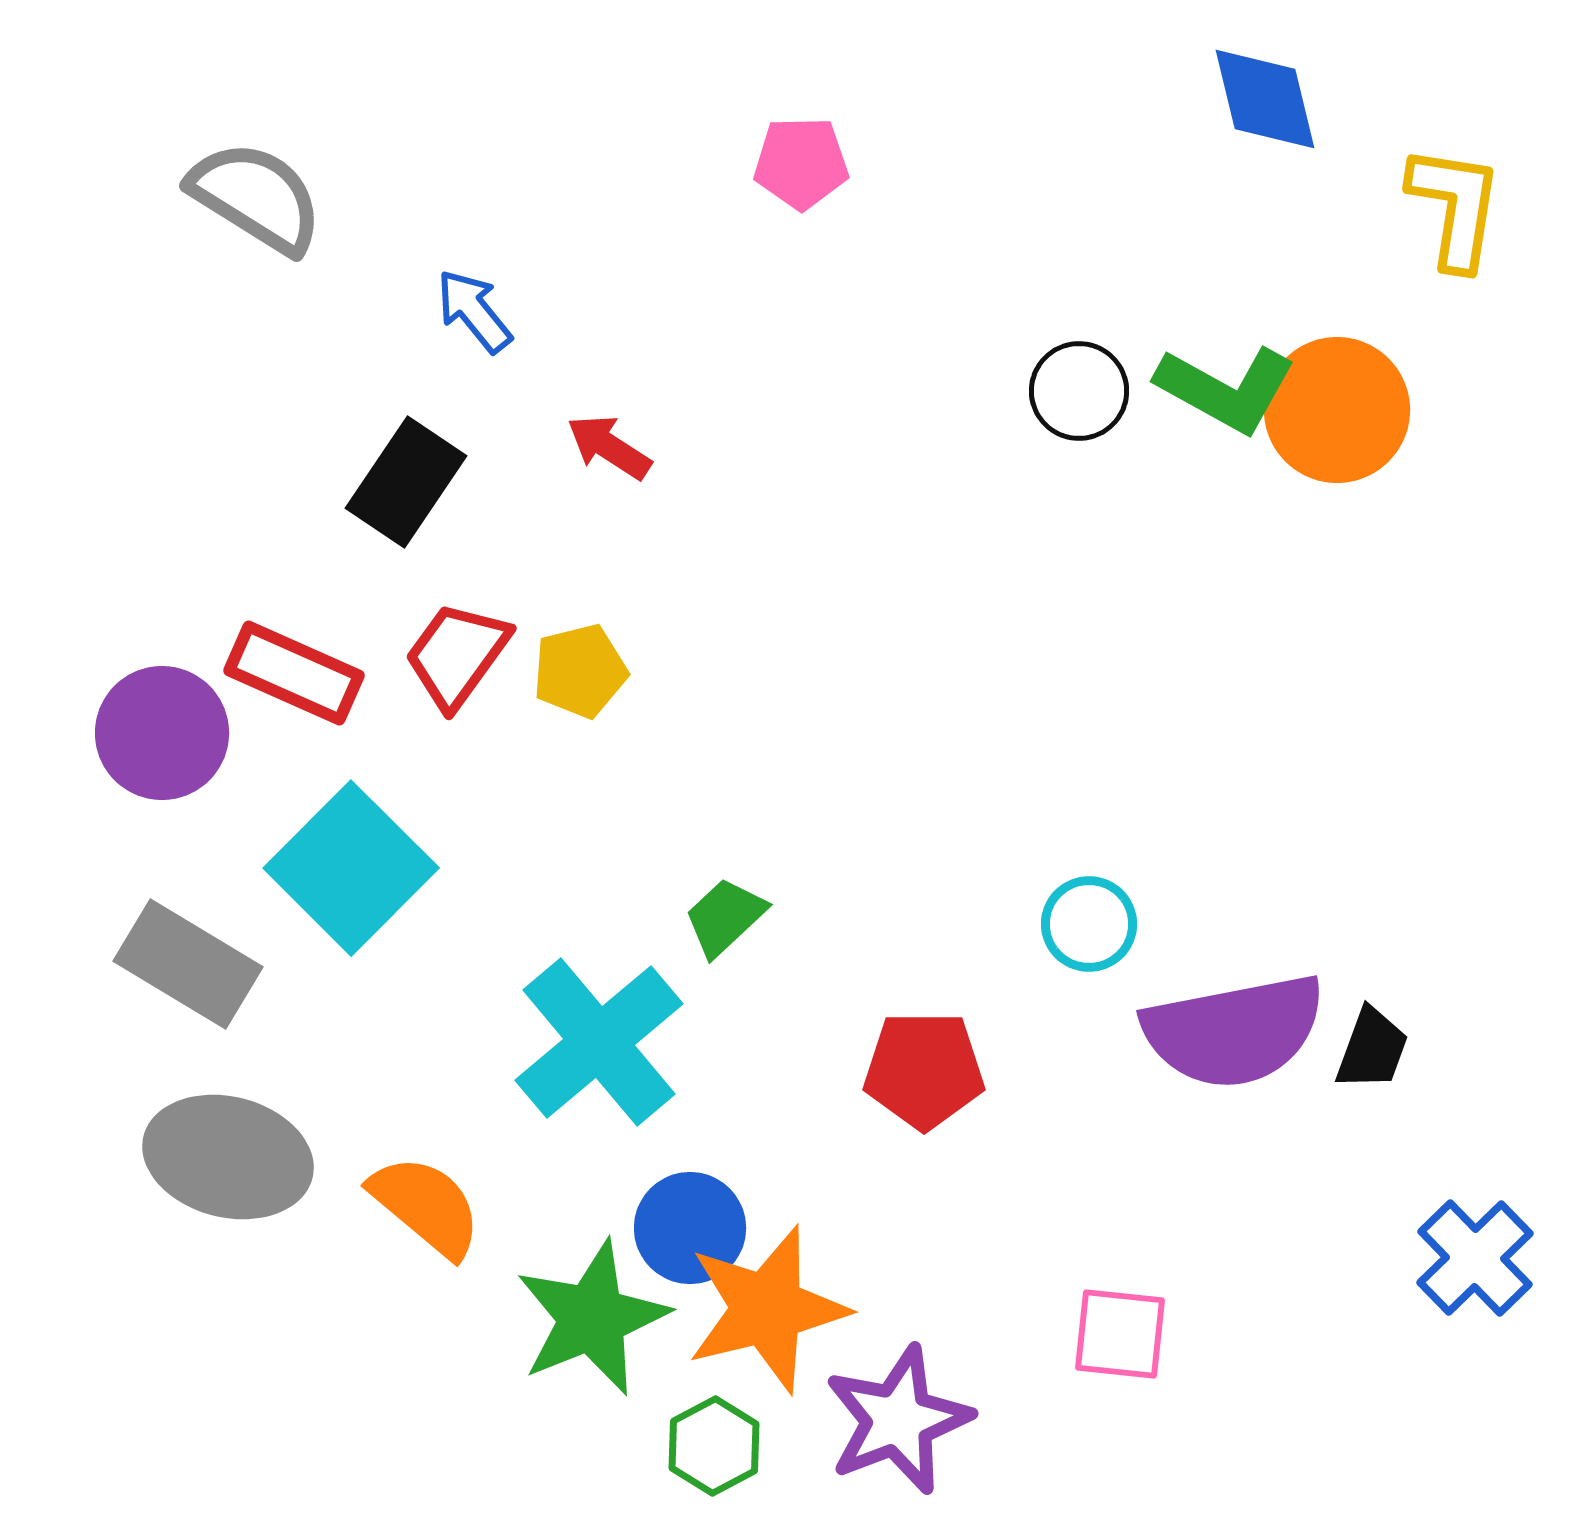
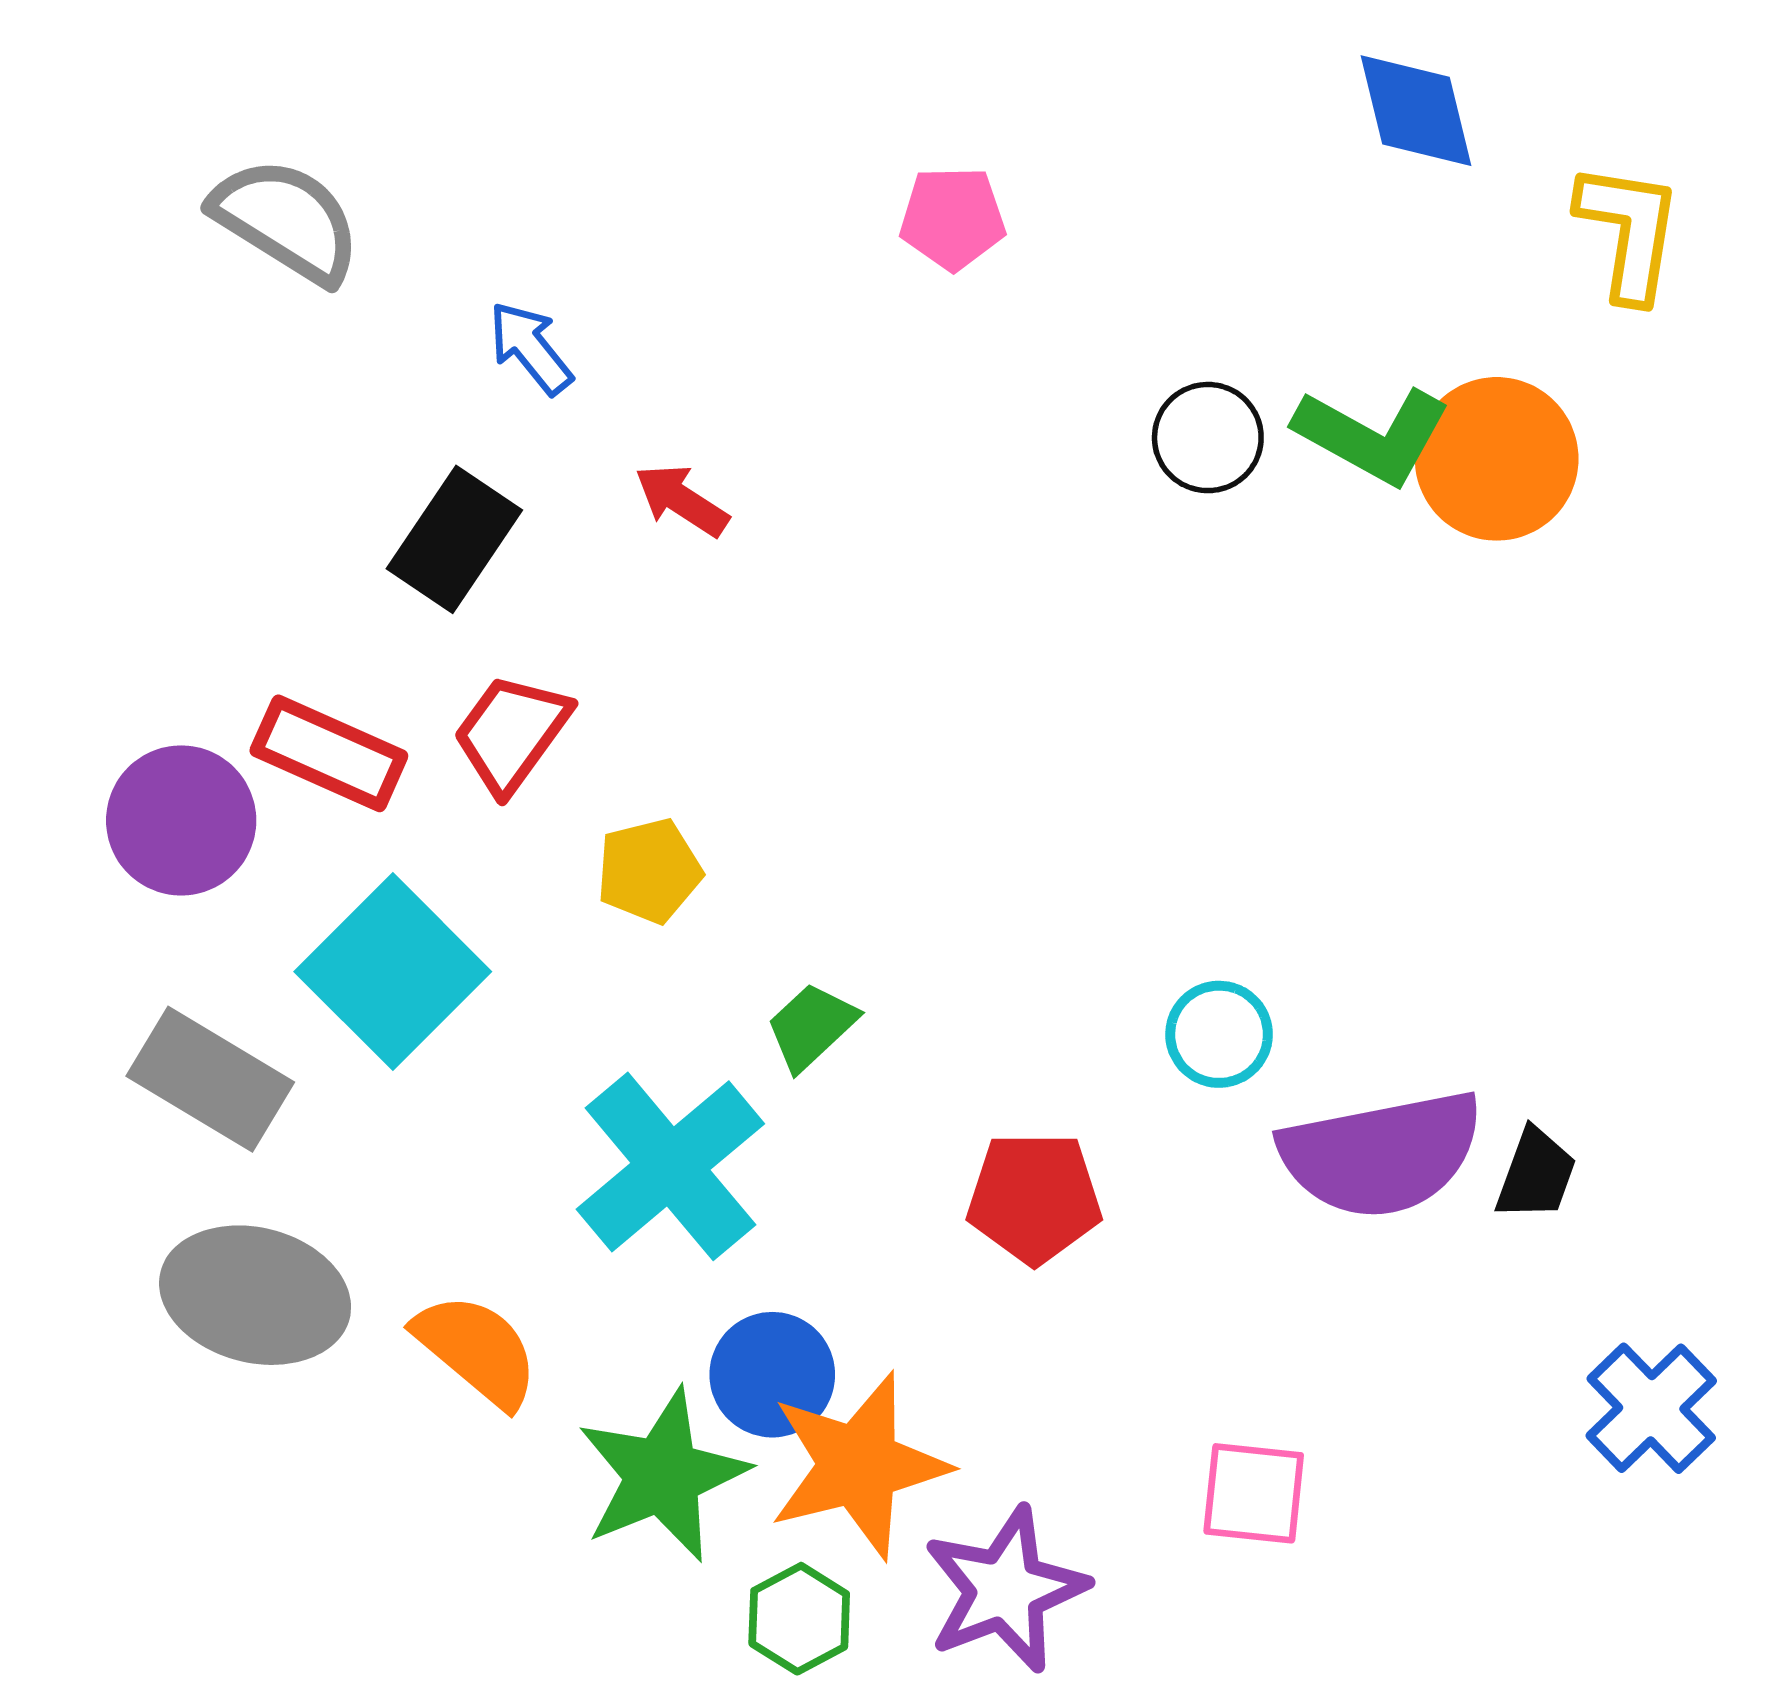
pink pentagon: (801, 163) -> (953, 218), moved
yellow pentagon: (580, 671) -> (649, 871), moved

